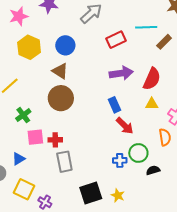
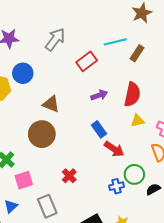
blue circle: (65, 45) -> (23, 73), moved
brown triangle: (60, 71) -> (51, 104), moved
purple arrow: (121, 73) -> (99, 95), size x0.7
red cross: (55, 140) -> (69, 176), moved, turned -32
gray rectangle: (64, 162) -> (47, 206), moved

